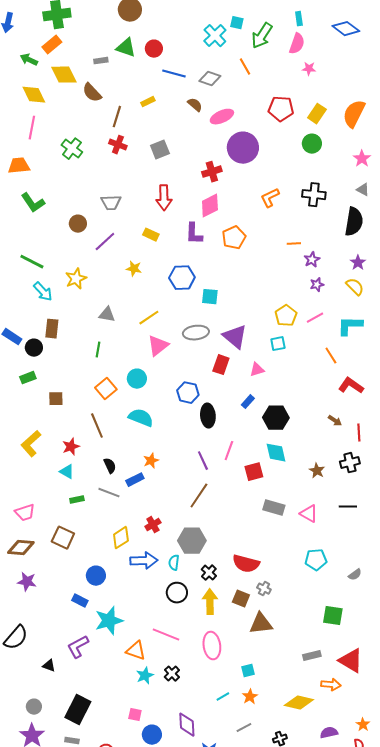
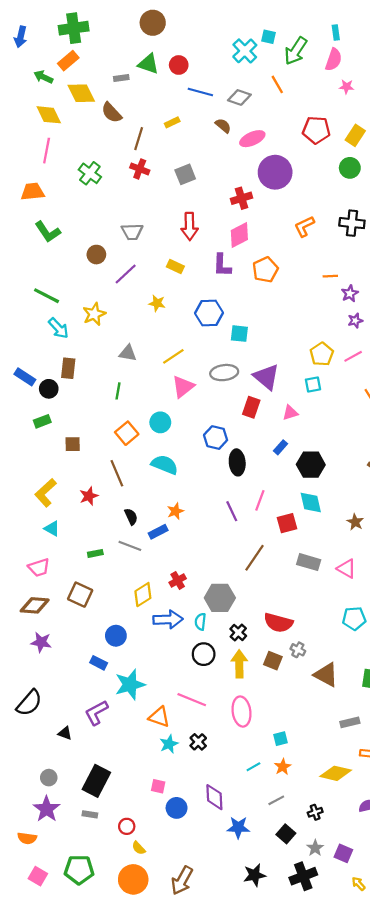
cyan triangle: (67, 472) -> (52, 529), moved
brown line: (199, 496) -> (255, 558), moved
brown triangle: (261, 624) -> (326, 675), moved, turned 35

